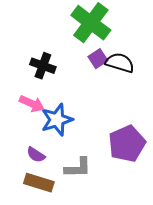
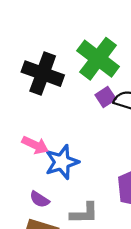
black cross: (43, 66) -> (43, 74), moved, size x1.5

